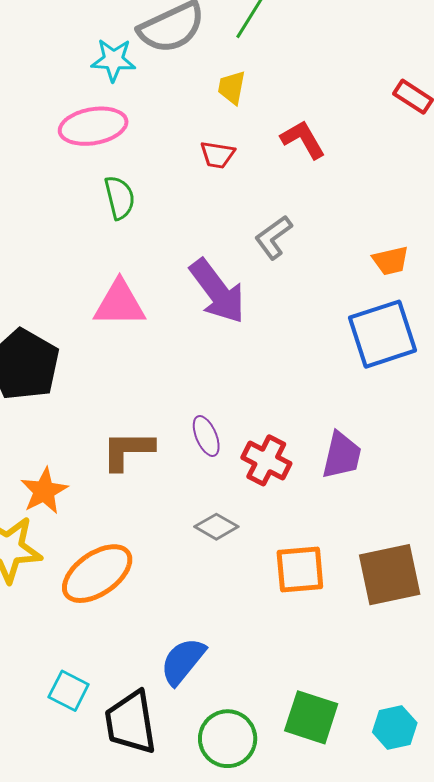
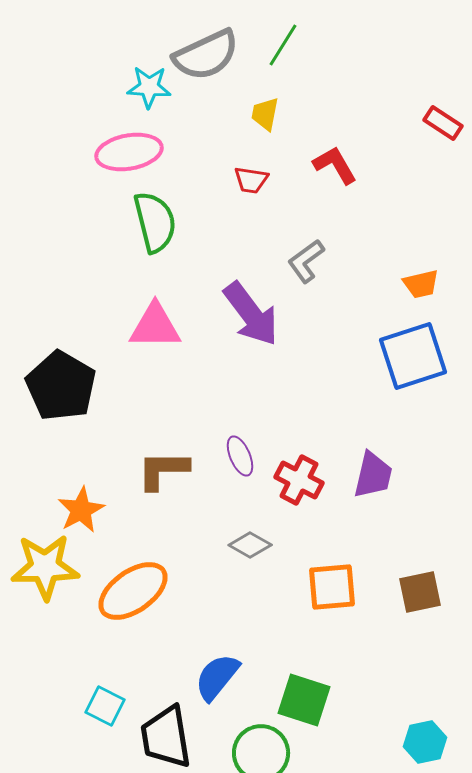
green semicircle: (120, 198) -> (155, 222), size x1.4
brown square: (390, 575) -> (420, 592), size x0.7
green square: (311, 717) -> (304, 700), moved

